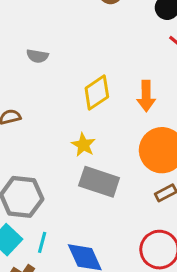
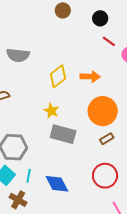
gray semicircle: (37, 56) -> (18, 55), size x1.6
orange arrow: (146, 96) -> (90, 77), turned -84

